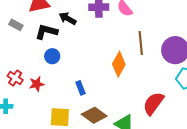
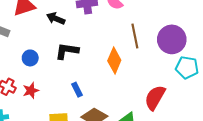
black L-shape: (46, 32) -> (67, 51), moved
blue circle: (52, 56) -> (30, 58), moved

